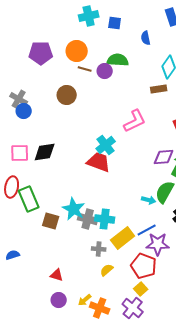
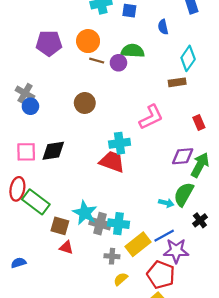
brown circle: (67, 95) -> (85, 103), moved
cyan cross: (106, 145) -> (120, 143), turned 30
green rectangle: (29, 199) -> (36, 202), turned -30
red triangle: (57, 275) -> (66, 248), moved

